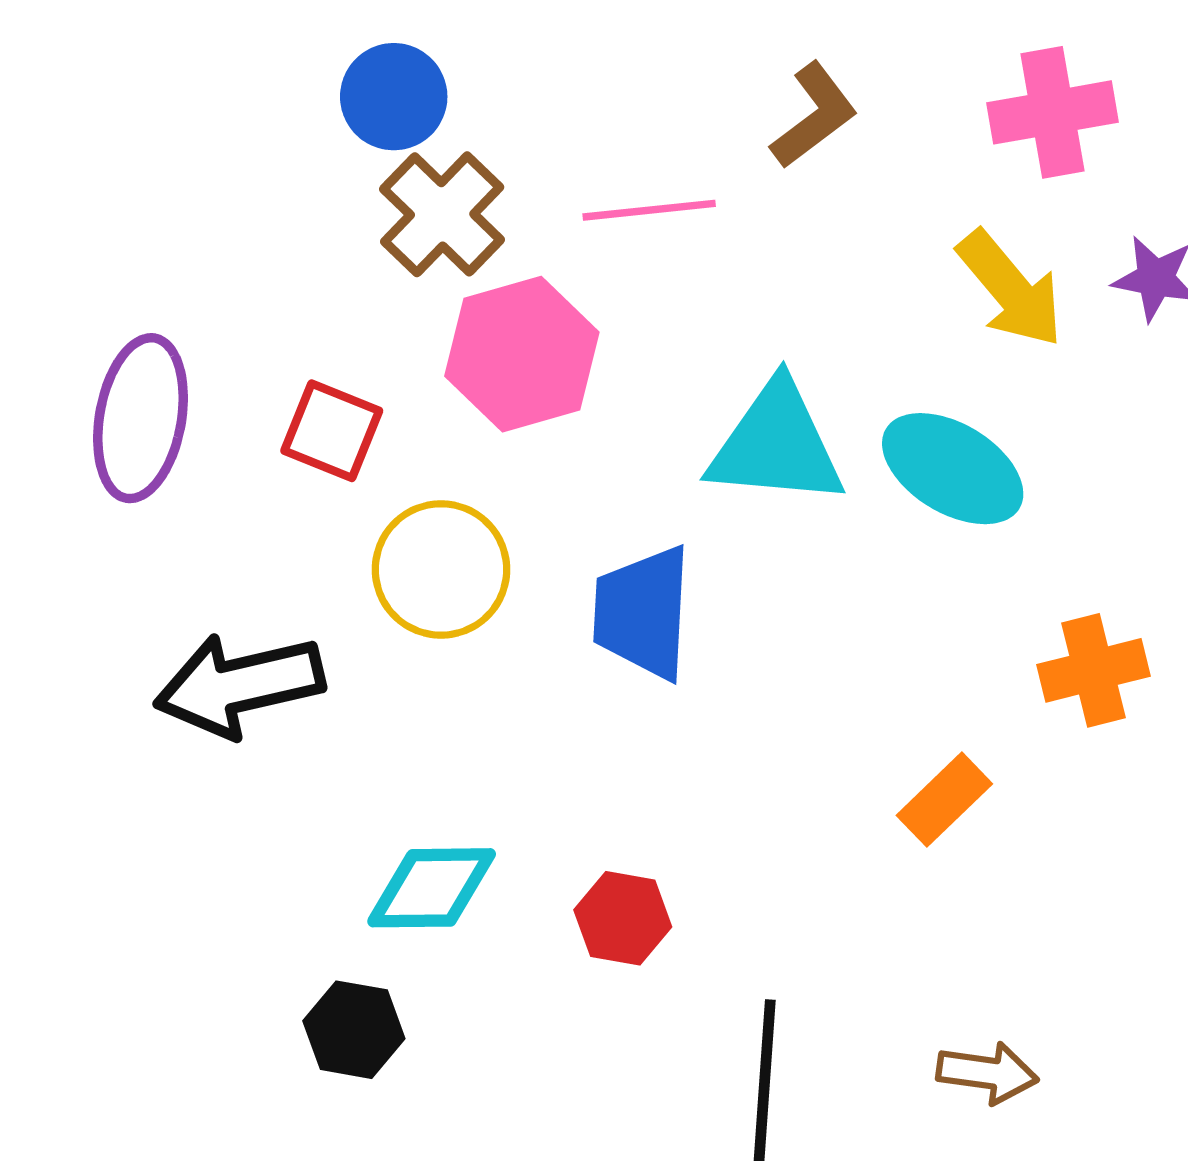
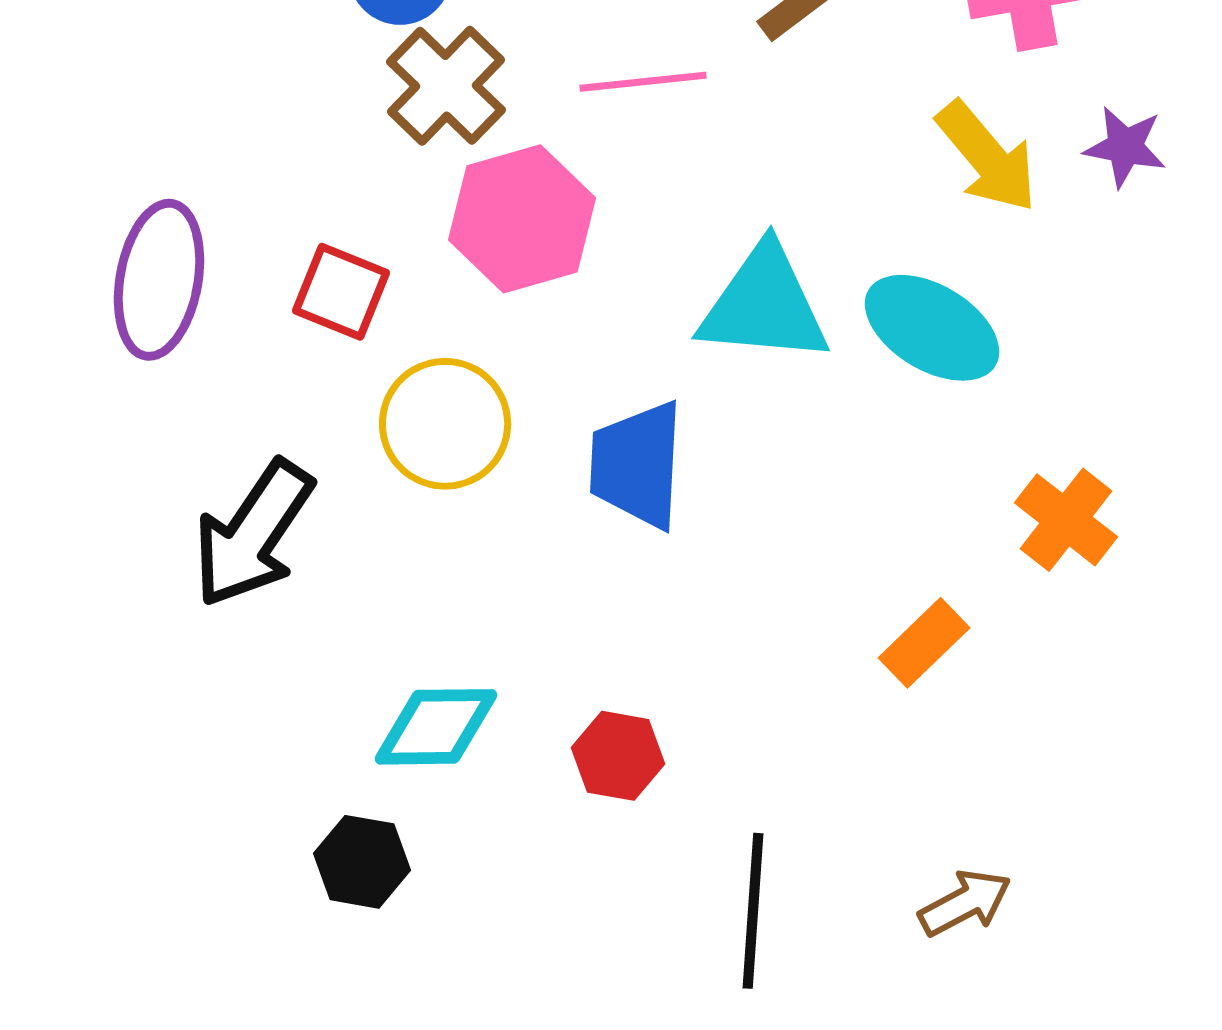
orange cross: (1093, 670) -> (1066, 520), turned -38
black arrow: (239, 685) -> (253, 534), turned -43
brown arrow: (987, 1073) -> (965, 903), turned -36

